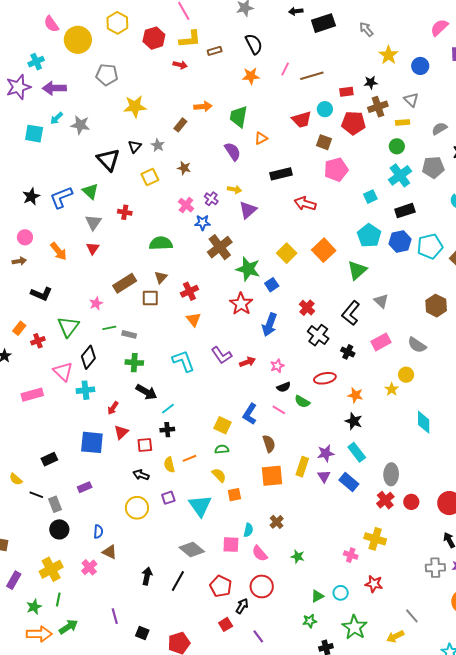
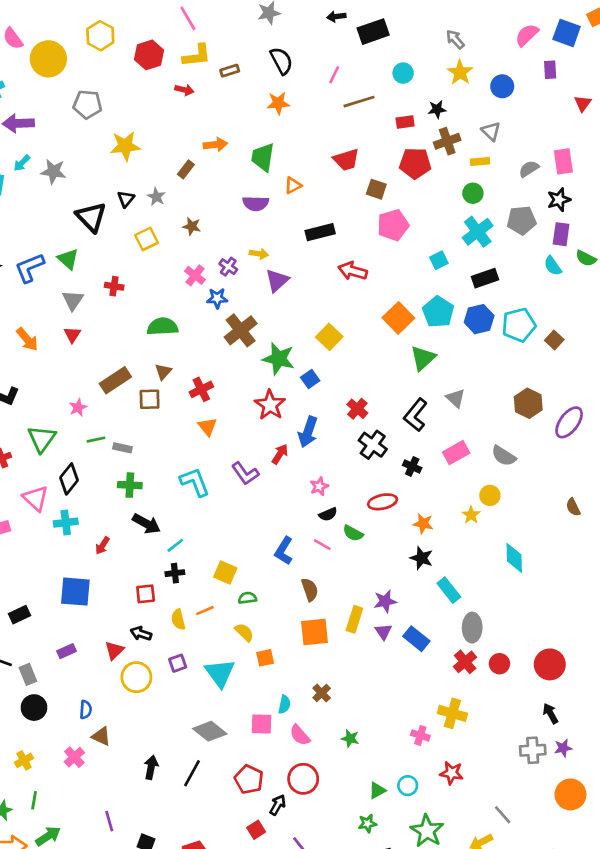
gray arrow: (366, 29) -> (455, 39), moved
pink line: (285, 69) -> (334, 75), moved
cyan circle: (325, 109) -> (403, 73), moved
purple semicircle: (233, 151) -> (256, 203), turned 126
orange square: (324, 250) -> (398, 318), moved
red arrow: (247, 362) -> (280, 454), moved, turned -35
yellow square: (222, 425) -> (225, 572), moved
red triangle: (121, 432) -> (114, 650), moved
cyan rectangle: (357, 452) -> (449, 590), moved
yellow cross: (51, 569) -> (24, 760), size x0.6

